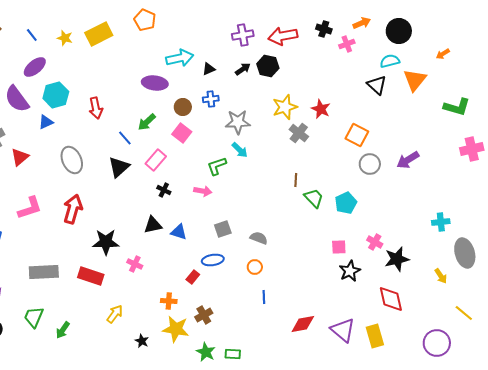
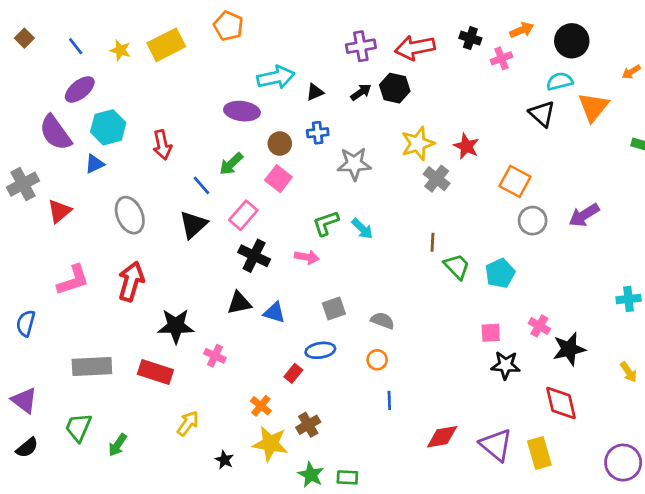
cyan arrow: (240, 150) -> (362, 229), moved
black cross: (164, 190) -> (254, 256), size x1.6
black star: (350, 271) -> (506, 365), turned 30
orange cross: (169, 301) -> (261, 406), turned 35

